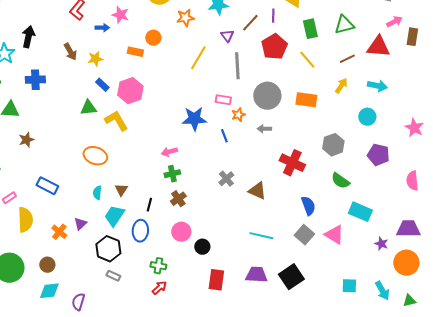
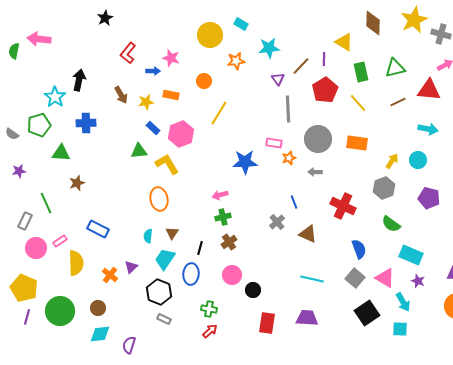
orange rectangle: (135, 52) -> (171, 95), moved
yellow line: (198, 58) -> (219, 113), moved
yellow arrow: (341, 86) -> (392, 161), moved
blue line: (224, 136) -> (294, 202), moved
orange ellipse: (95, 156) -> (159, 199), moved, turned 60
purple star: (381, 244) -> (418, 281), moved
black square: (291, 277) -> (367, 313), moved
cyan arrow: (382, 291) -> (403, 302), moved

